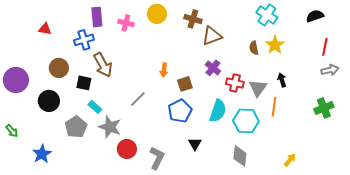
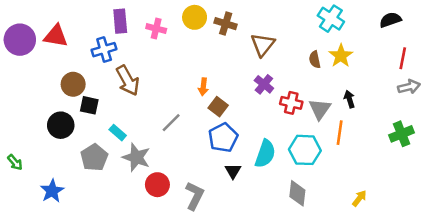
brown cross: (193, 19) -> (226, 24), moved
red triangle: (45, 29) -> (56, 36), size x1.5
brown triangle: (212, 36) -> (263, 45), turned -30
purple circle: (16, 80) -> (20, 40), moved
black square: (84, 83) -> (89, 105), moved
brown square: (185, 84) -> (218, 107), moved, turned -35
cyan semicircle: (218, 111) -> (265, 154), moved
black triangle: (195, 144) -> (233, 171), moved

